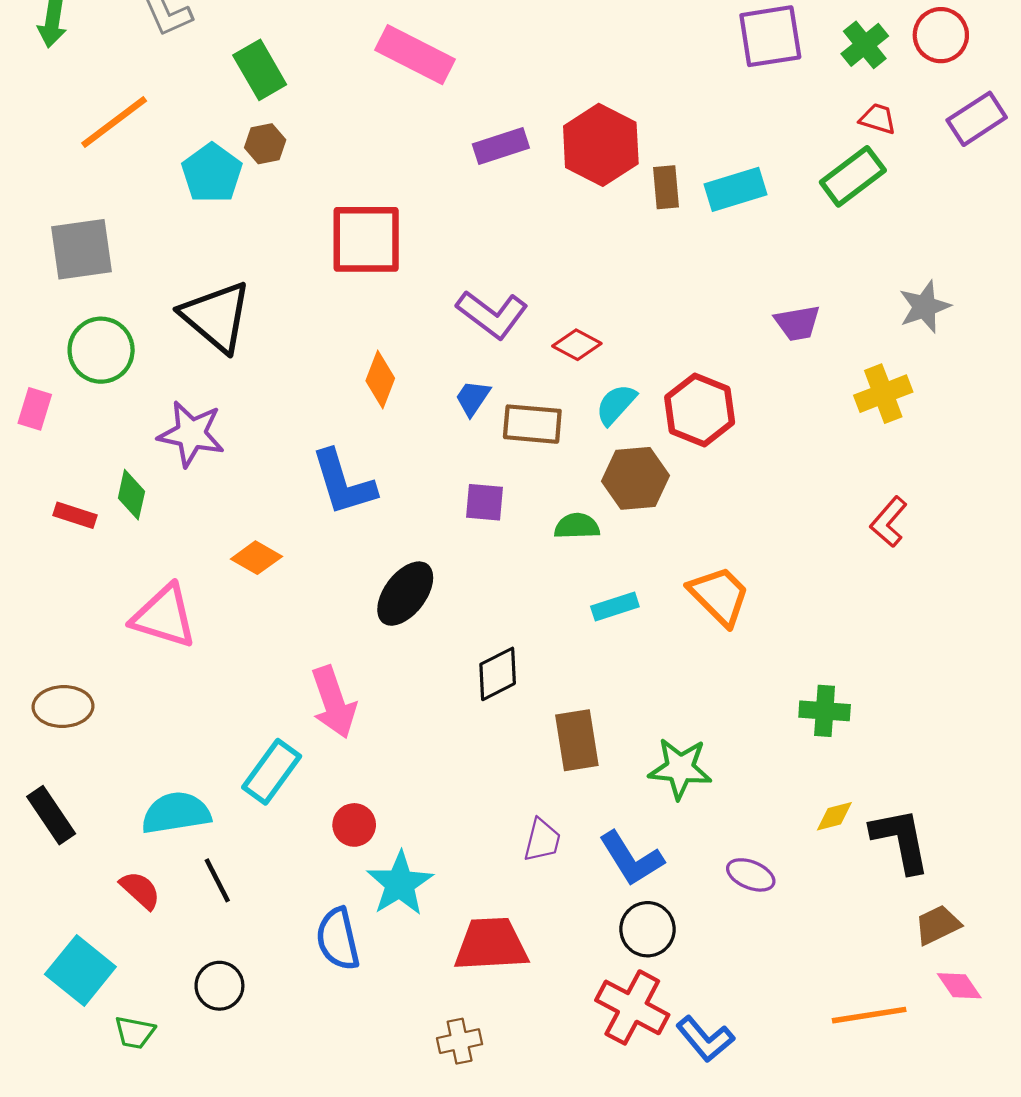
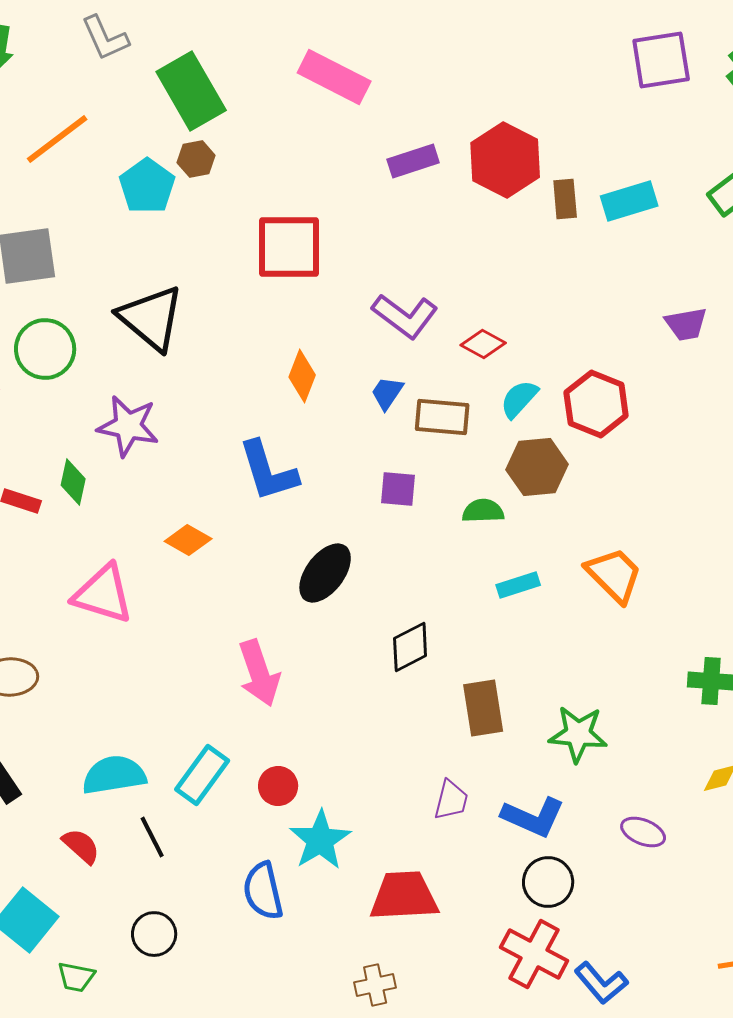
green rectangle: (260, 70) -> (191, 91), size x1.4
cyan rectangle: (272, 772) -> (202, 775), moved
blue L-shape: (631, 859) -> (533, 817), turned -34

